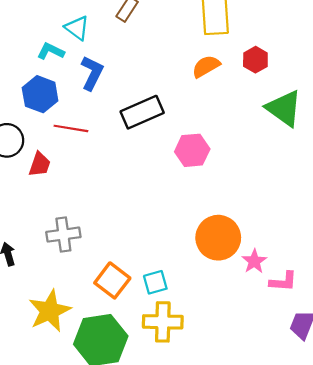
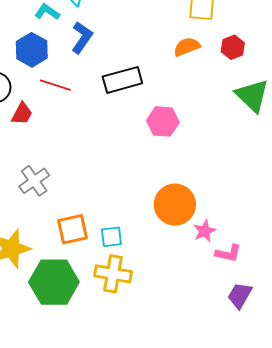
gray cross: (63, 235) -> (34, 181), turned -36
orange square: (112, 280) -> (73, 229), turned 32

